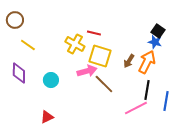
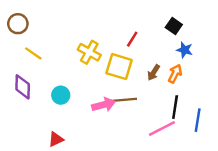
black square: (158, 31) -> (174, 26), moved
red line: (94, 33) -> (132, 39), moved, turned -72
orange arrow: (147, 62) -> (175, 74), size x0.7
pink arrow: (87, 71) -> (104, 105), moved
brown line: (104, 84) -> (124, 100), turned -50

